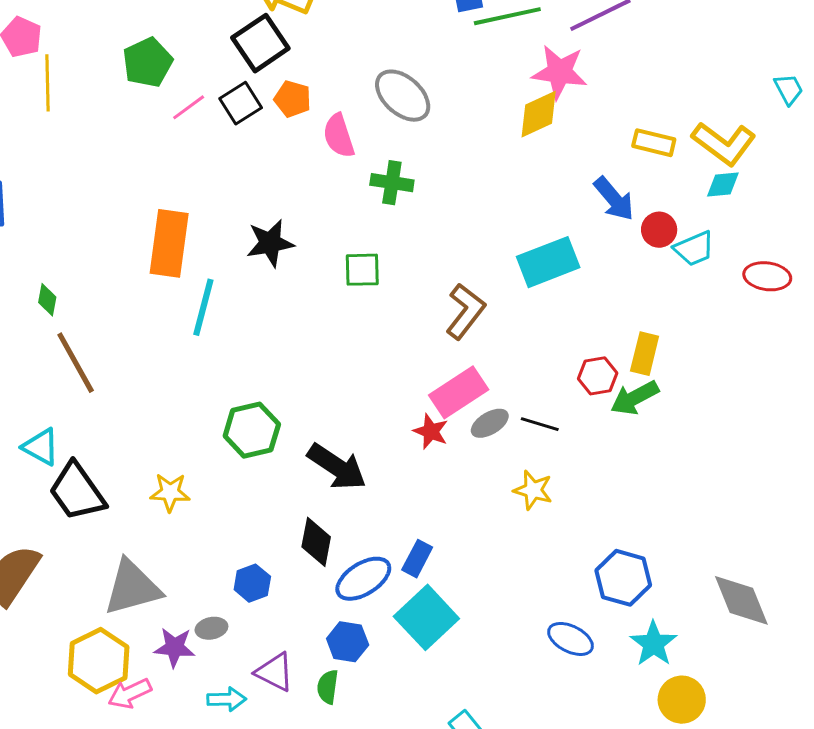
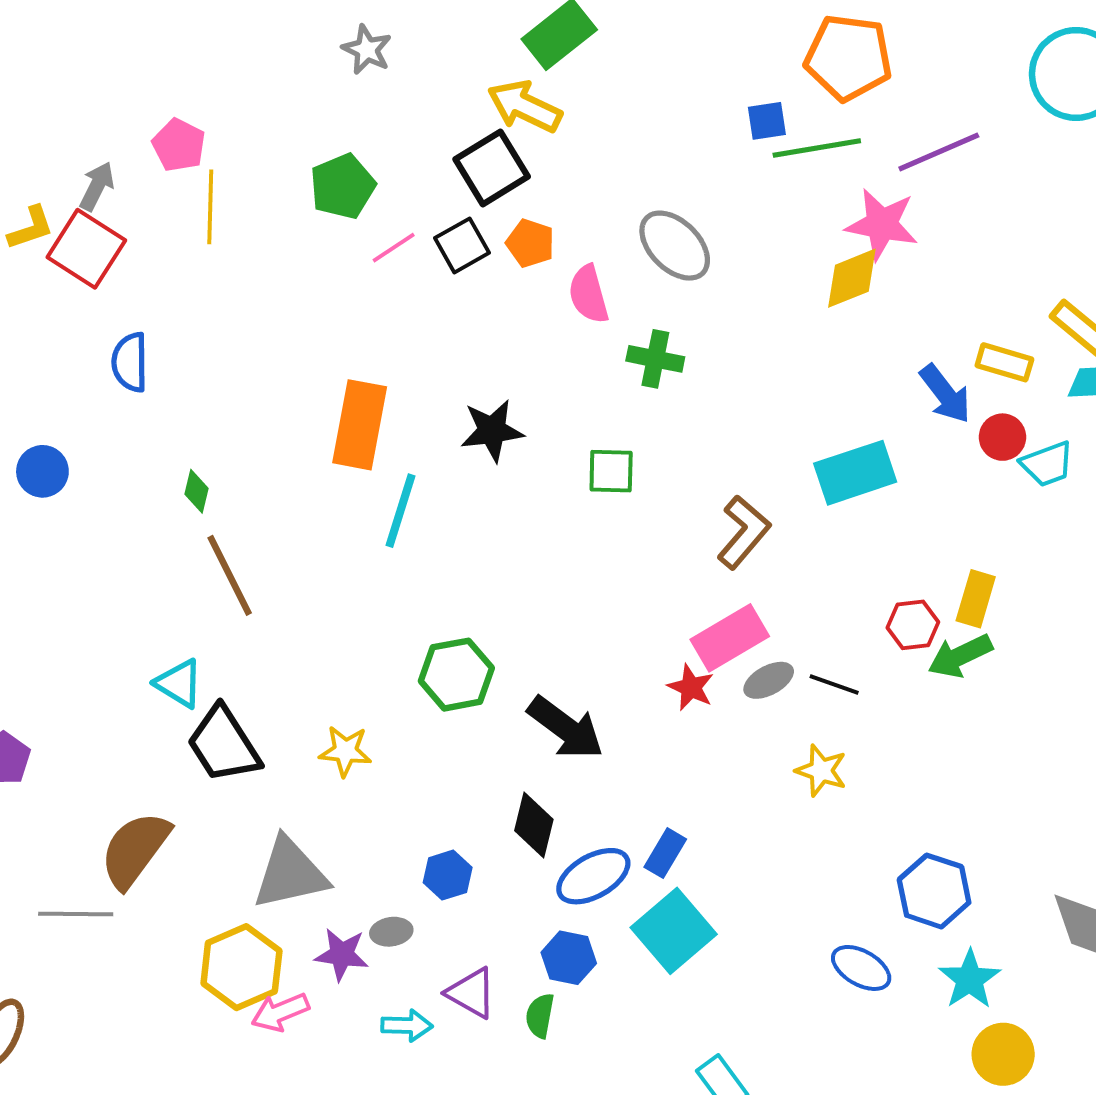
yellow rectangle: (654, 143) -> (1004, 362), moved

